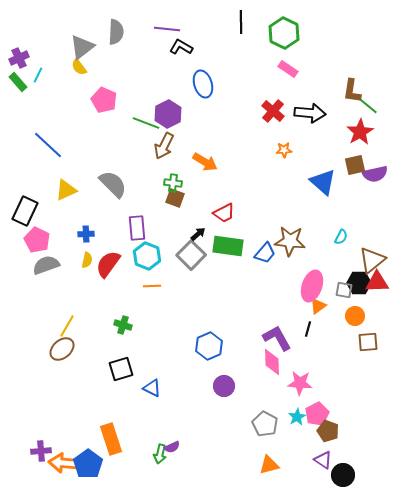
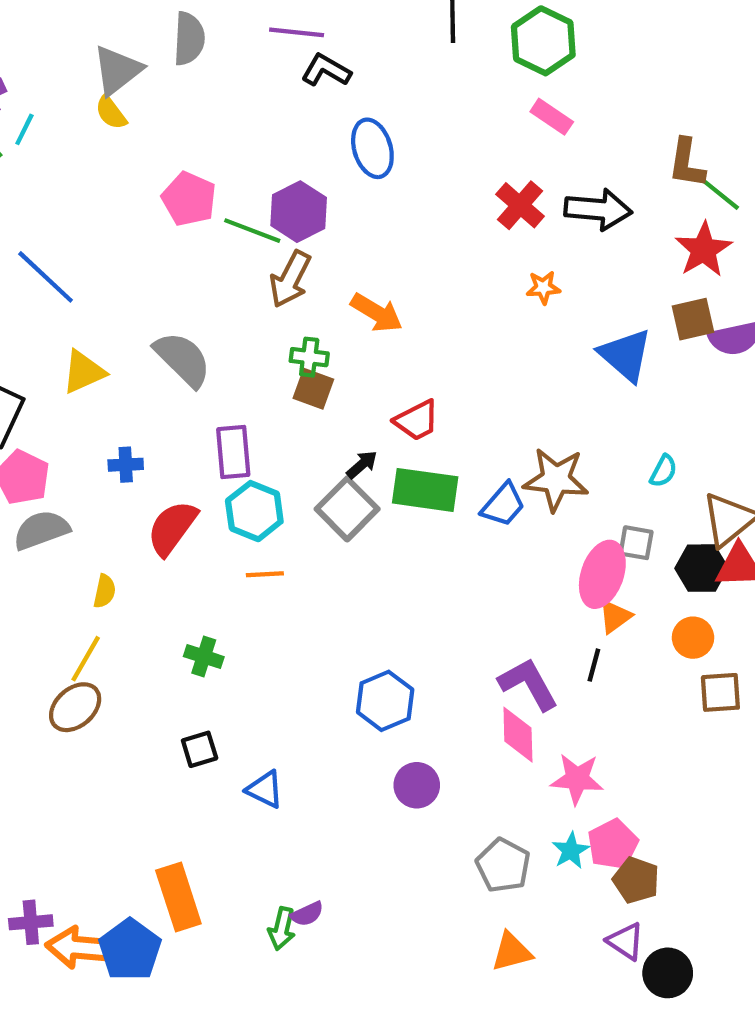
pink pentagon: (104, 100) -> (189, 199), moved
yellow semicircle: (87, 260) -> (105, 591), moved
gray square: (344, 290) -> (636, 543), moved
black square: (121, 369) -> (200, 749), size x0.7

